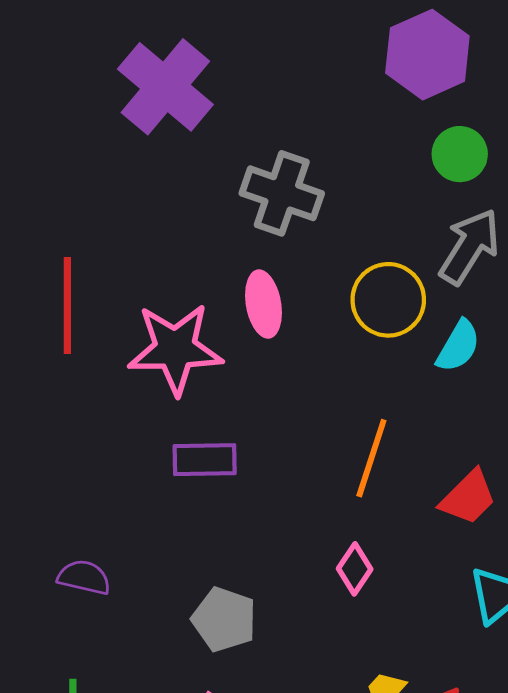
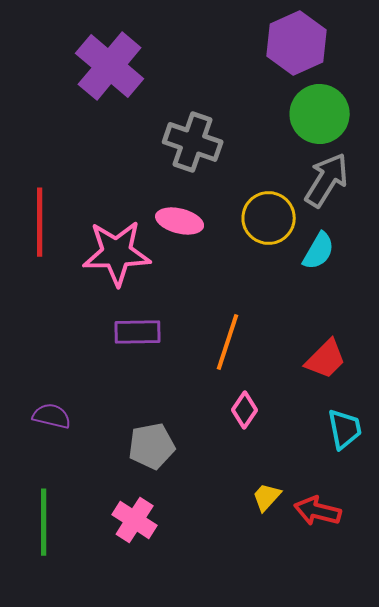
green circle: (460, 154) -> (320, 114), size x1.5
pink ellipse: (264, 304) -> (180, 221), turned -66
orange line: (371, 458) -> (228, 342), moved
gray pentagon: (224, 619) -> (152, 446), turned -30

